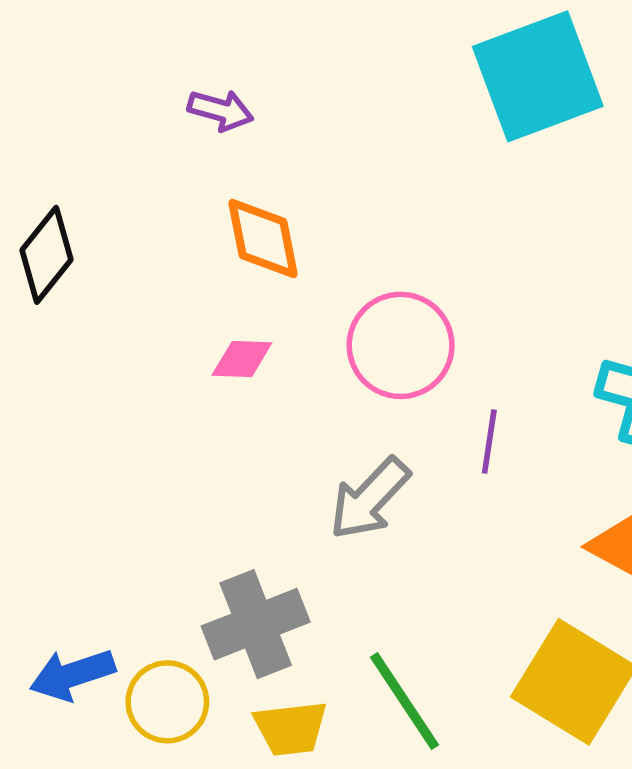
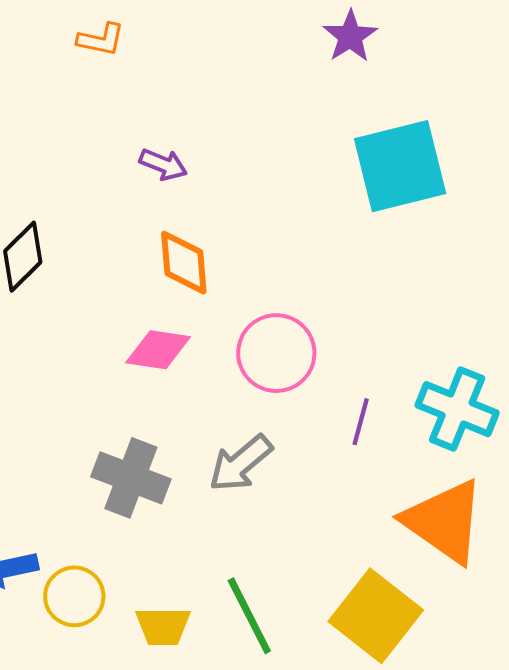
pink diamond: (242, 359) -> (158, 350), size x1.4
purple line: (489, 441) -> (361, 422), moved
gray cross: (256, 624) -> (131, 478), moved, turned 36

